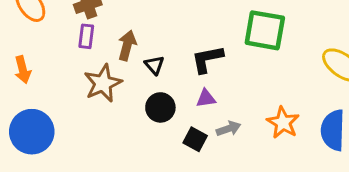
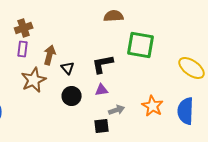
black square: (195, 139) -> (102, 126), moved, turned -35

